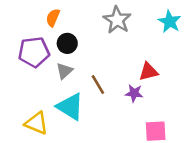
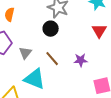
black circle: (67, 43) -> (51, 29), moved
red triangle: (148, 72) -> (99, 31), moved, turned -35

